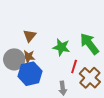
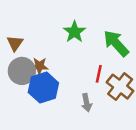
brown triangle: (30, 36) -> (15, 43), moved
green star: (61, 47) -> (74, 32), moved, turned 30

